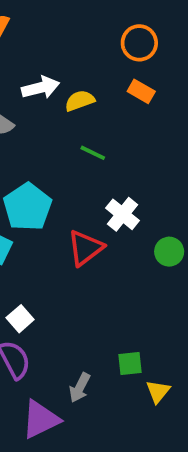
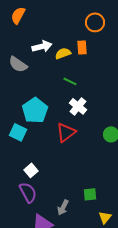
orange rectangle: (141, 91) -> (82, 47), moved, turned 56
white cross: (123, 214) -> (78, 106), moved
yellow triangle: (158, 391) -> (105, 217), moved

